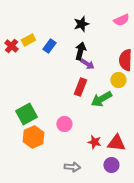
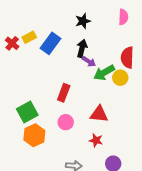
pink semicircle: (121, 20) -> (123, 17), turned -63
blue rectangle: (49, 46) -> (51, 43), size x1.5
red rectangle: (80, 87) -> (64, 93), moved
green arrow: (101, 99) -> (104, 73), moved
red triangle: (116, 143) -> (99, 114), moved

